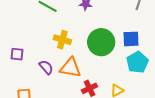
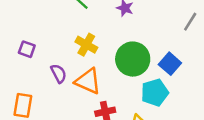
blue square: (131, 39) -> (170, 64), turned 30
cyan pentagon: (137, 62) -> (155, 92), moved

